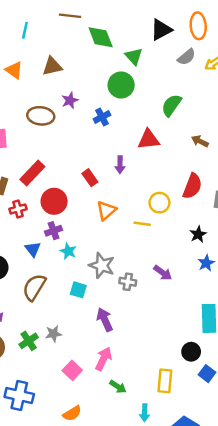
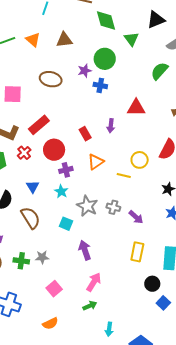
green circle: (121, 85) -> (105, 59), moved
purple star: (70, 100) -> (85, 71), moved
green semicircle: (171, 105) -> (159, 71), moved
blue cross: (102, 117) -> (100, 85), turned 32
red cross: (18, 209) -> (24, 153), turned -32
purple cross: (54, 231) -> (66, 170), moved
gray cross: (128, 282) -> (113, 207), moved
brown semicircle: (34, 287) -> (30, 218), turned 110
green cross: (29, 341) -> (21, 261), turned 35
pink arrow: (104, 359) -> (94, 282), moved
yellow rectangle: (165, 381) -> (137, 252), moved
green arrow: (118, 387) -> (90, 306), turned -64

